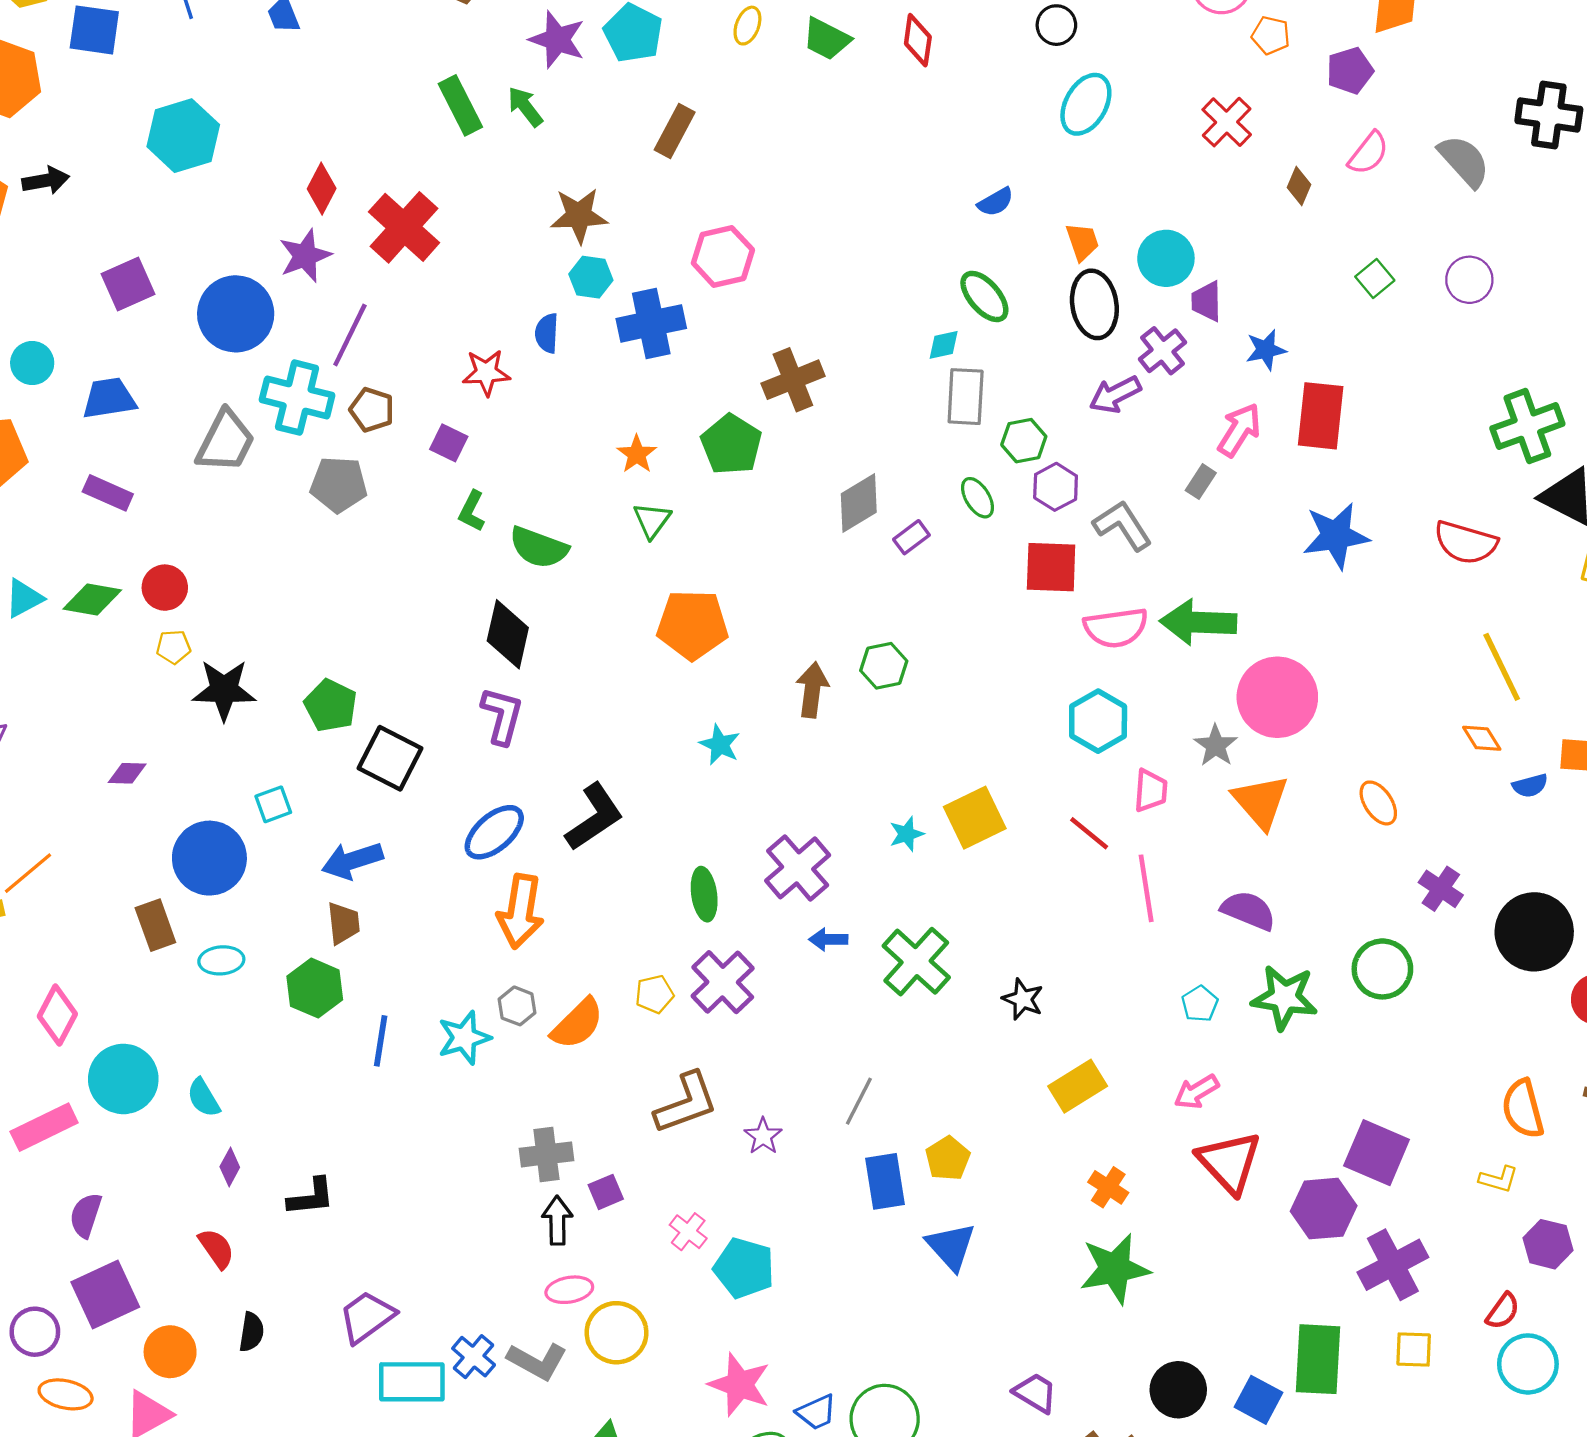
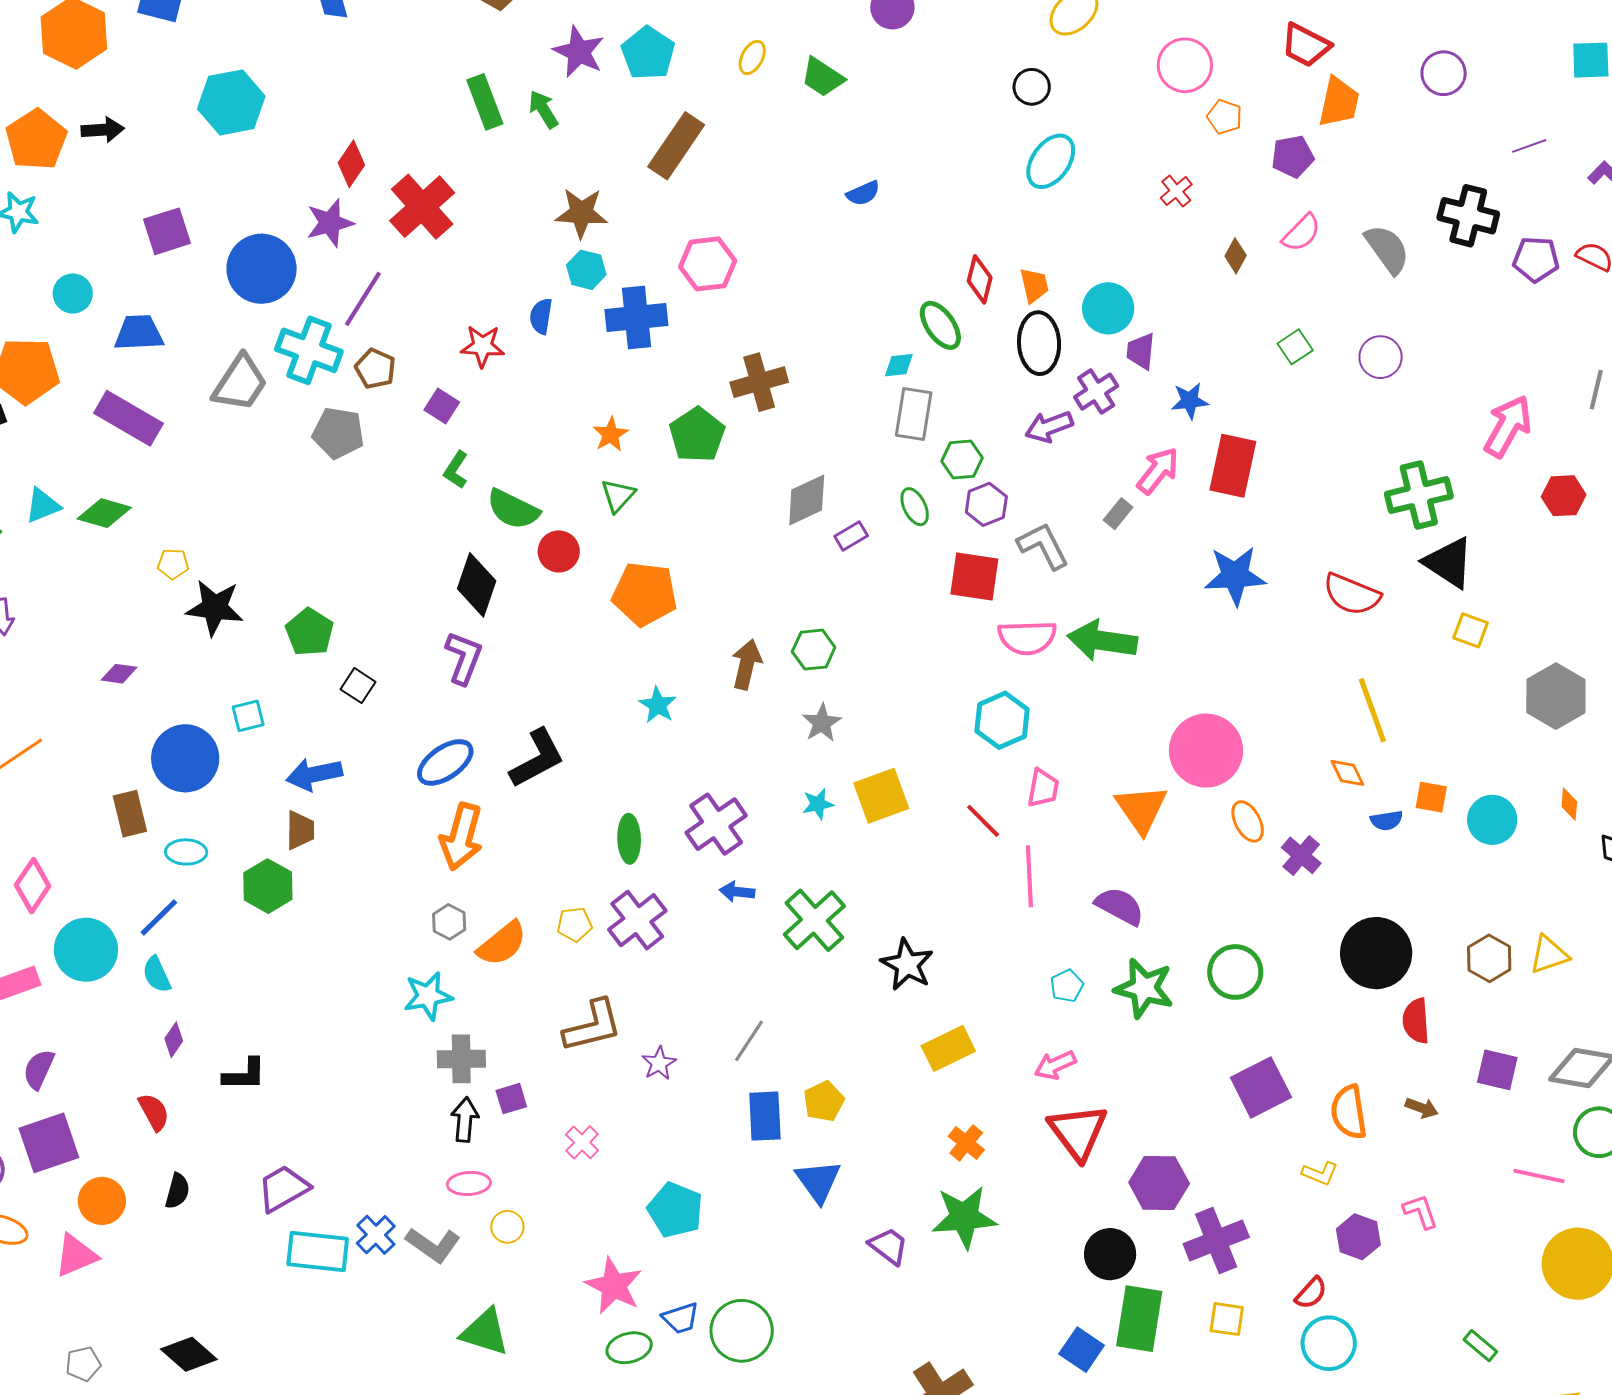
red diamond: (918, 40) -> (980, 279), moved
red cross: (1227, 122) -> (1176, 191), size x0.7
brown rectangle: (675, 131) -> (676, 146), size x1.4
blue semicircle: (996, 202) -> (863, 193), moved
purple rectangle: (108, 493) -> (129, 418), size x1.5
red circle: (165, 588) -> (559, 551), moved
pink circle: (1277, 697) -> (1206, 751), moved
gray star: (1216, 746) -> (822, 723), moved
black square: (390, 758) -> (358, 686), size x0.6
purple cross: (1441, 889) -> (1301, 855), moved
black star: (1023, 999) -> (907, 965), size x1.4
cyan star: (464, 1038) -> (428, 996), moved
blue line: (381, 1041) -> (159, 917), moved, turned 30
purple square: (1377, 1153) -> (1261, 1087), moved, turned 34
cyan pentagon: (744, 1268) -> (675, 1210), moved
yellow circle: (617, 1333) -> (507, 1227), size x0.6
black circle: (1178, 1390) -> (1110, 1254), moved
purple trapezoid: (1035, 1393) -> (889, 1246), moved

